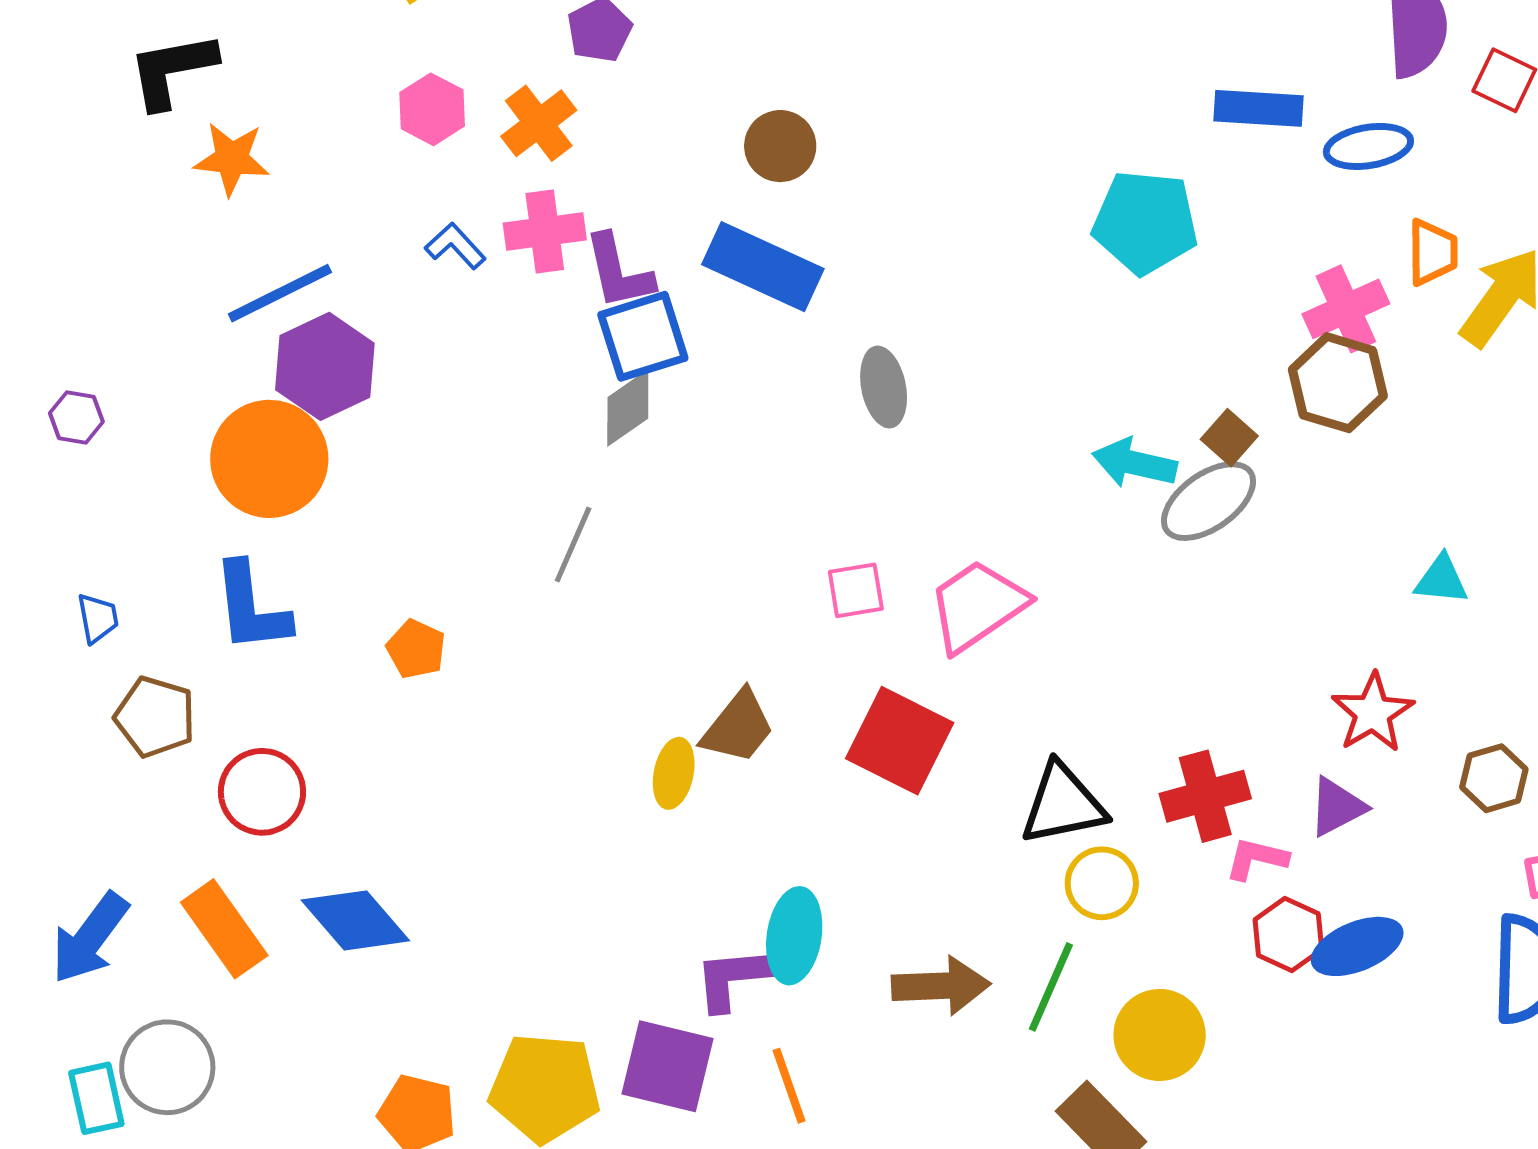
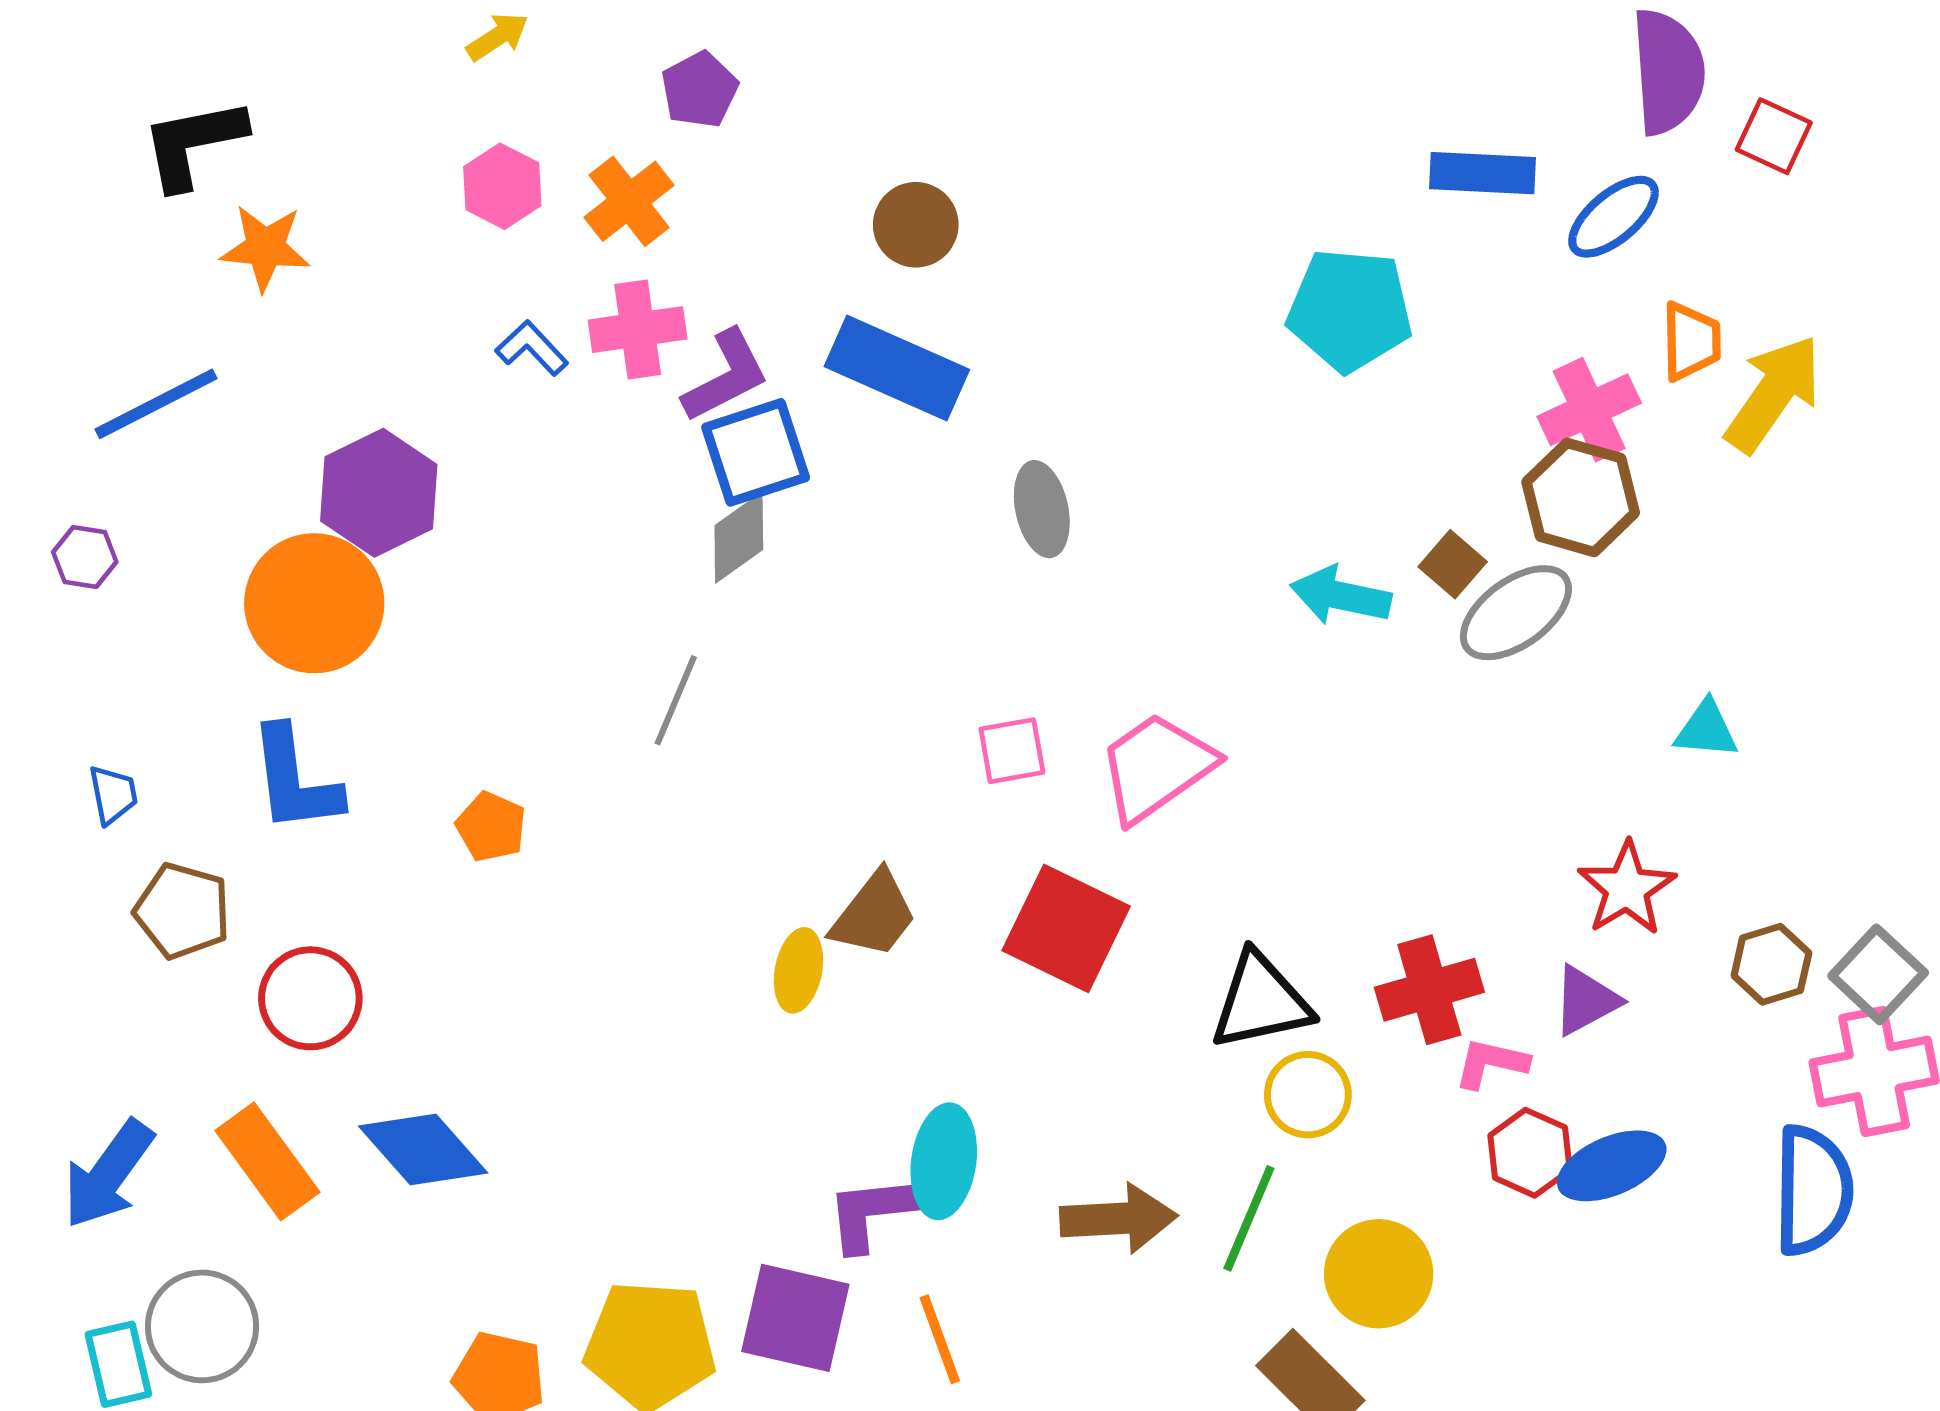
blue ellipse: (1368, 146) -> (1614, 217), turned -30
purple L-shape: (619, 272) -> (726, 376), turned -104
blue line: (280, 293) -> (156, 404), moved
gray ellipse: (1208, 501) -> (1516, 613), moved

